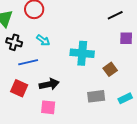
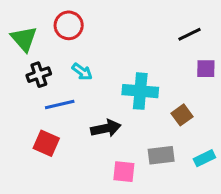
black cross: (14, 42) -> (39, 75), turned -35
black arrow: (49, 84) -> (106, 128), moved
pink square: (48, 107) -> (124, 172), moved

